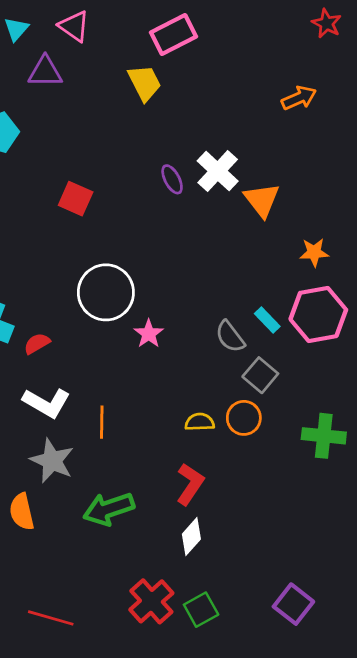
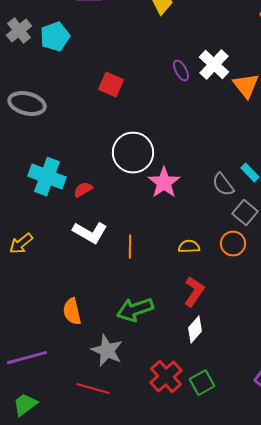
pink star: (149, 334) -> (164, 183), size x1.5
yellow semicircle: (200, 422) -> (189, 247), moved
gray star: (52, 461) -> (107, 351), moved

